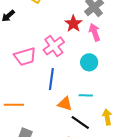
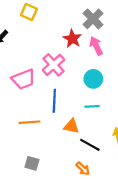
cyan line: (86, 95) -> (92, 106), moved
orange line: (14, 105) -> (29, 122), moved

